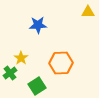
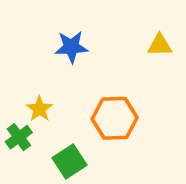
yellow triangle: (88, 12) -> (160, 45), moved

